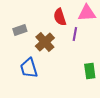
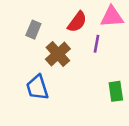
red semicircle: (60, 17) -> (77, 22), turned -126
gray rectangle: (20, 30) -> (33, 30), moved, turned -48

